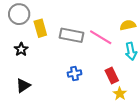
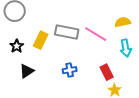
yellow rectangle: (40, 28) -> (41, 40), moved, turned 42
black triangle: (23, 86) -> (27, 71), moved

